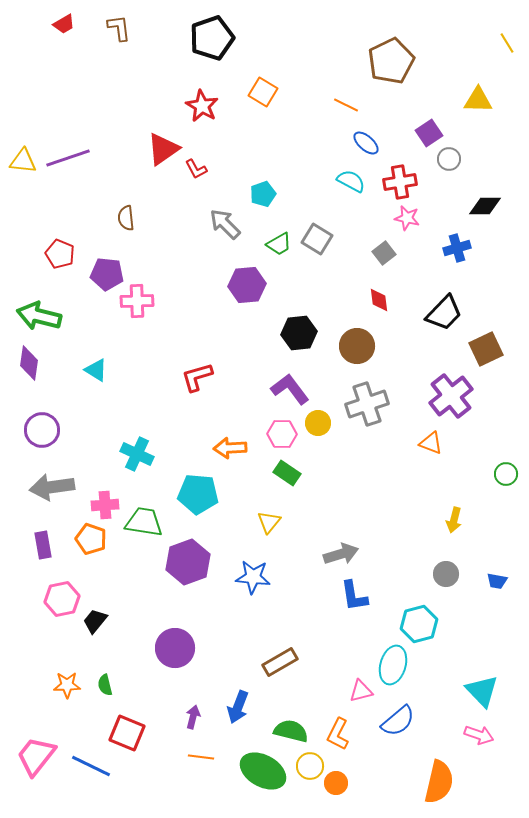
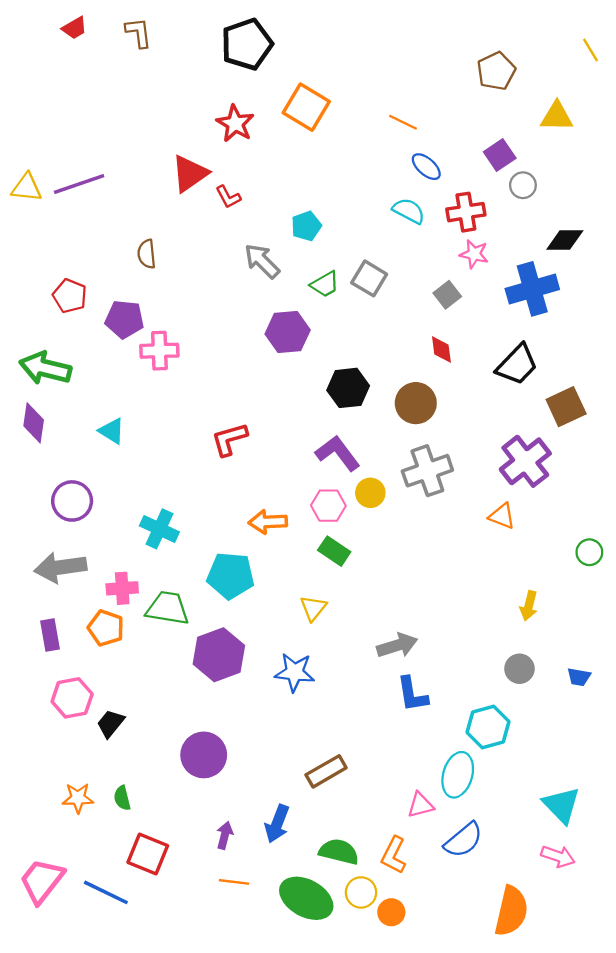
brown pentagon: (391, 61) -> (496, 71), moved, size x0.7
orange square: (263, 92) -> (306, 107), size x1.4
blue cross: (457, 248) -> (532, 289), size x1.6
purple circle: (42, 430) -> (72, 501), moved

